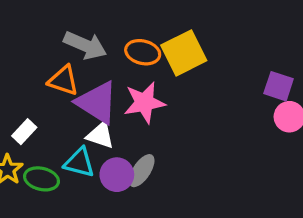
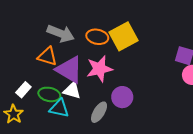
purple circle: (117, 175) -> (122, 97), moved
green ellipse: (41, 179) -> (49, 94), moved

